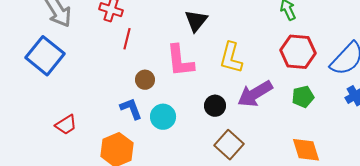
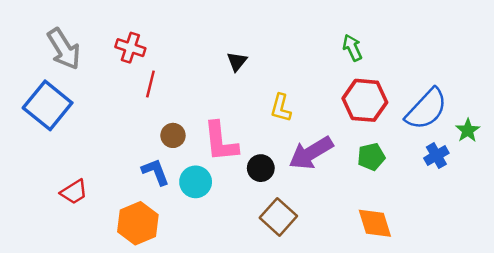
black triangle: (196, 21) -> (237, 61), size x0.7
yellow L-shape: (231, 58) -> (281, 108), size x0.7
pink L-shape: (180, 61) -> (221, 142), moved

